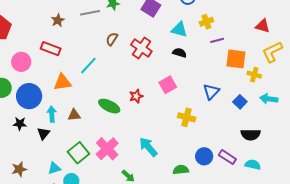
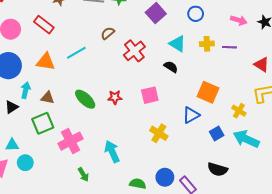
purple line: (217, 40) -> (229, 47), moved
orange square: (236, 59) -> (208, 92), moved
cyan arrow: (269, 99) -> (246, 139), size x1.4
green square: (78, 153) -> (43, 123), moved

